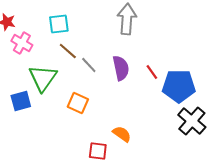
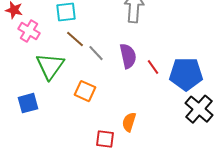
red line: (152, 72) -> (153, 67), moved
blue square: (21, 101) -> (28, 103), moved
orange semicircle: (122, 134) -> (129, 122), turned -108

